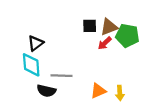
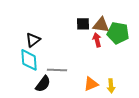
brown triangle: (109, 27) -> (101, 25), turned 30
red arrow: (105, 43) -> (97, 40), turned 120
black semicircle: (46, 91) -> (43, 84), turned -66

